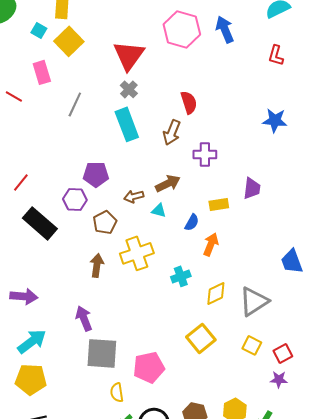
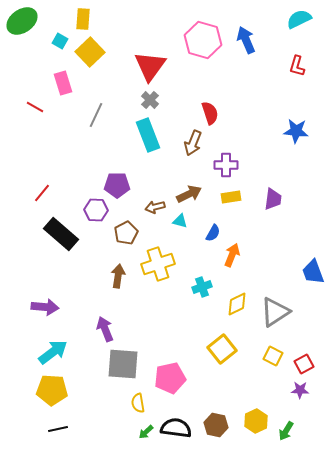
yellow rectangle: (219, 204) -> (231, 197), moved

